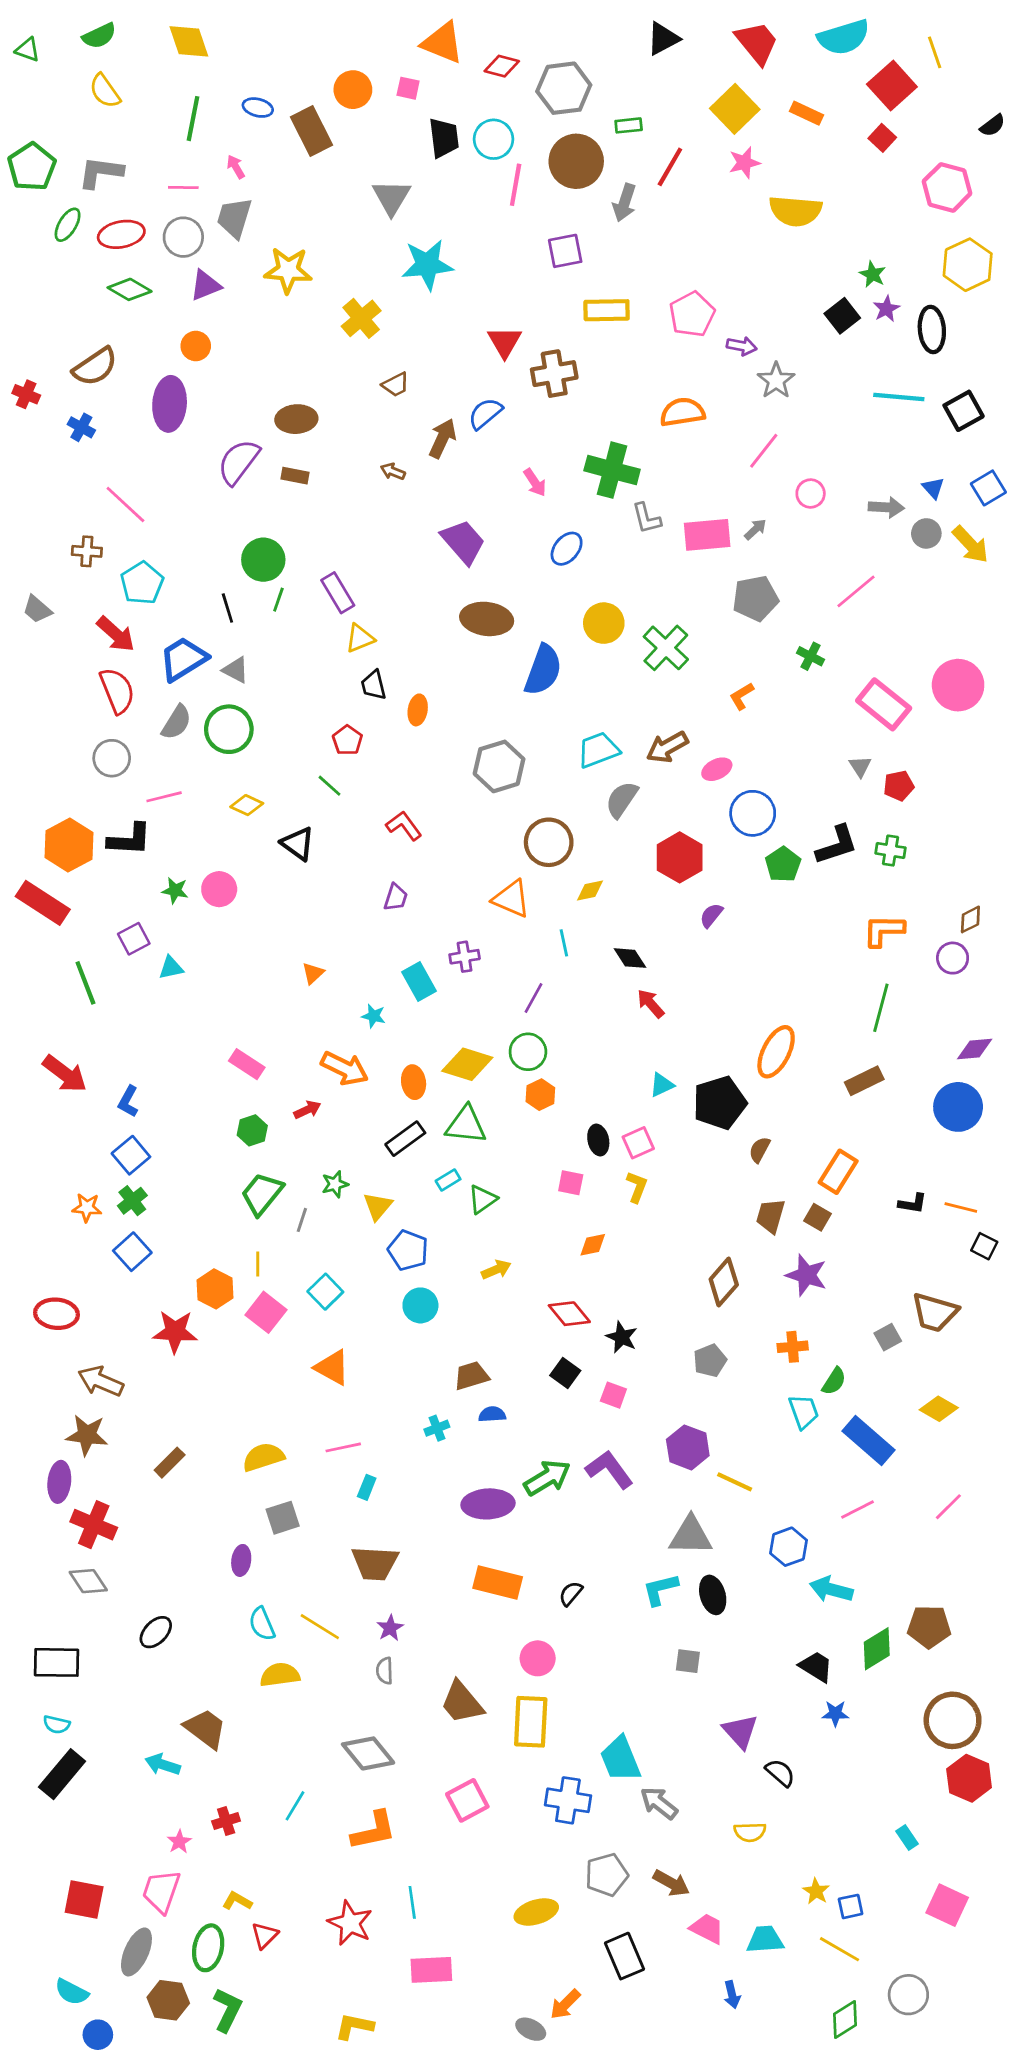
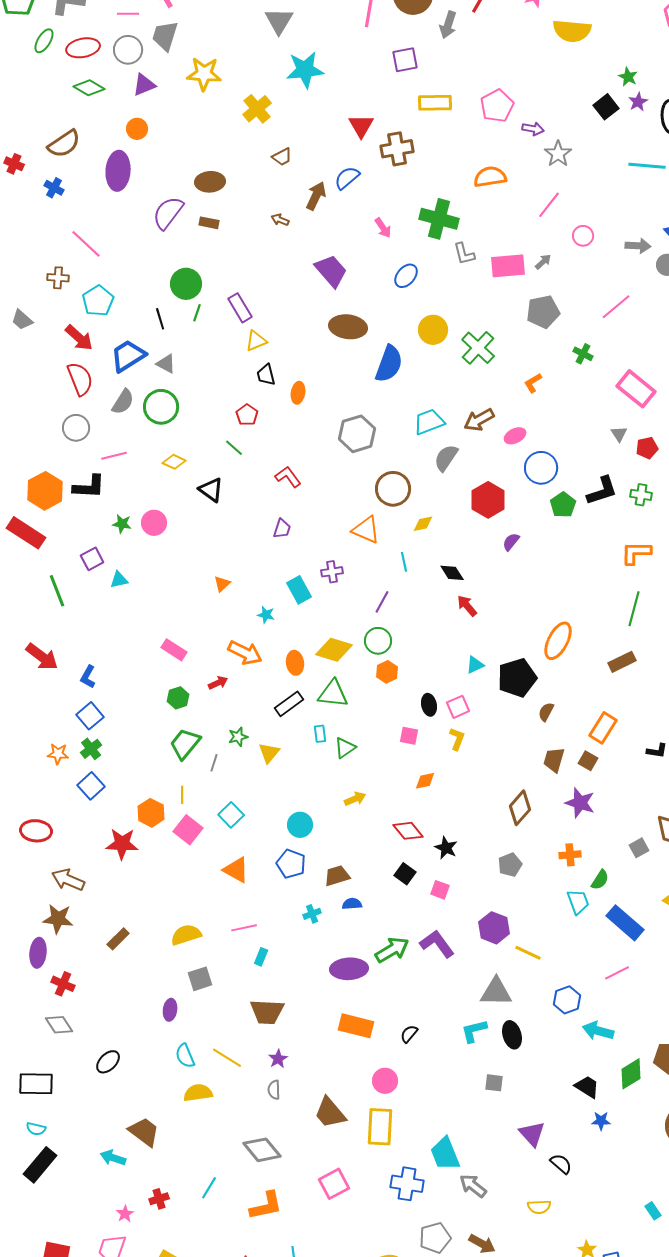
cyan rectangle: (448, 1180) -> (320, 734), turned -66
blue pentagon: (408, 1250) -> (291, 864), moved
red cross: (94, 1525) -> (63, 984), size x0.7

